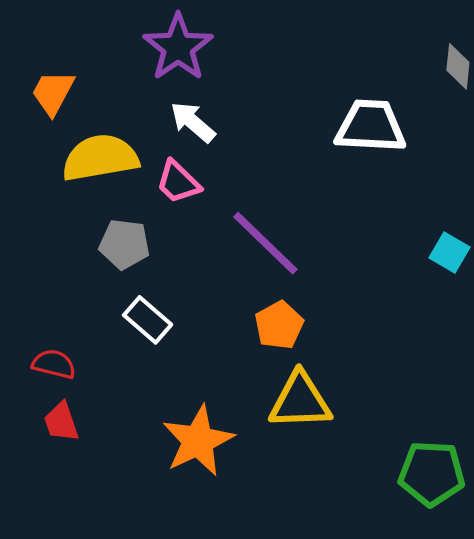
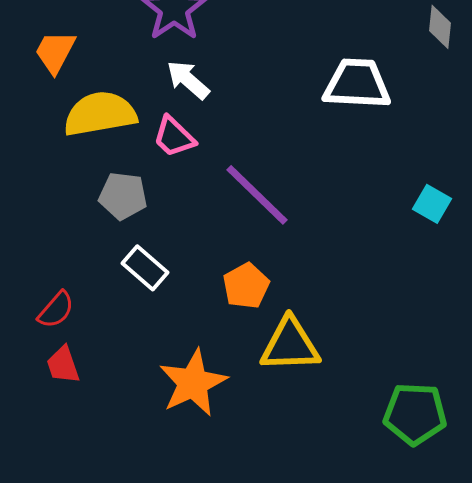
orange pentagon: (279, 325) -> (246, 286), moved
red semicircle: (54, 364) -> (56, 310), turned 117

